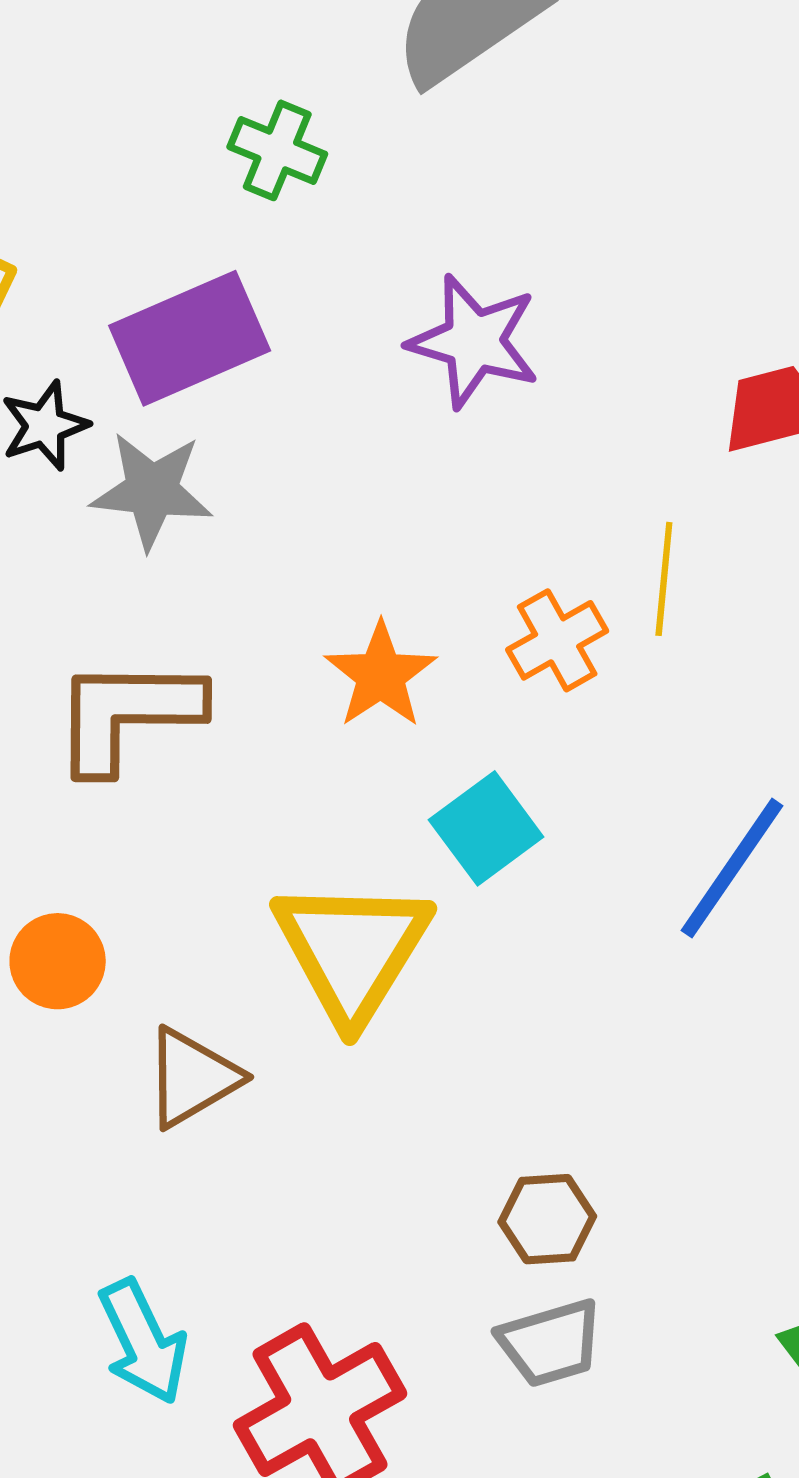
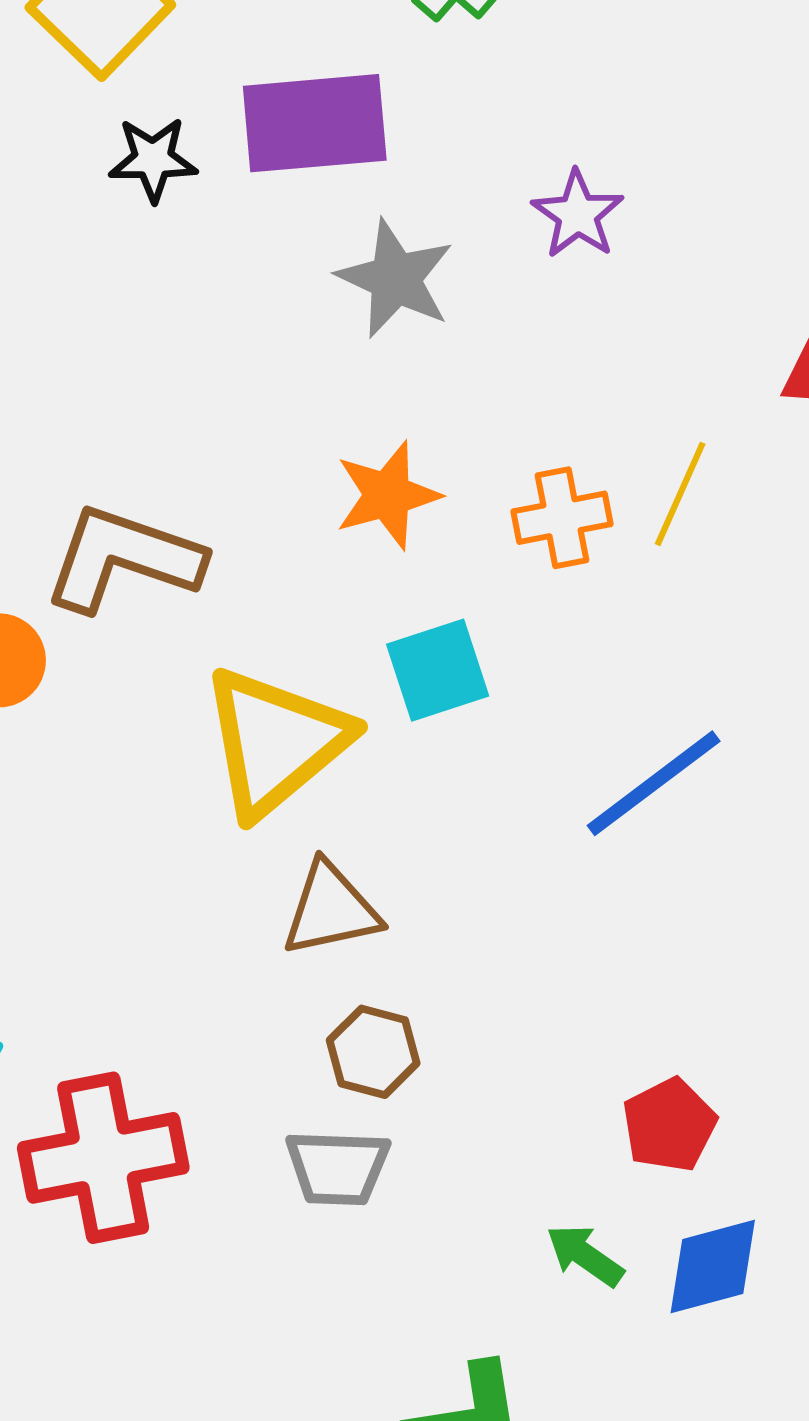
purple star: (474, 341) -> (578, 214), size x0.7
gray star: (152, 491) -> (395, 279), moved
brown L-shape: (127, 714) -> (123, 559), moved
brown triangle: (192, 1078) -> (331, 909), moved

